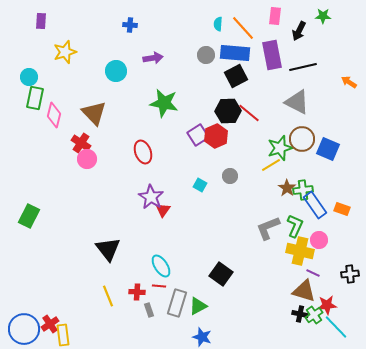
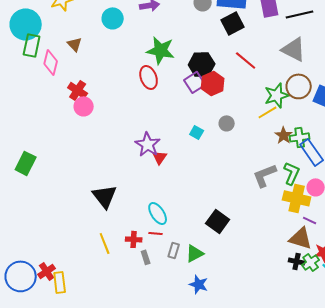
cyan circle: (29, 77) -> (26, 24), size x1.8
black hexagon: (228, 111) -> (202, 64), moved
brown triangle: (94, 113) -> (75, 44), moved, size x0.6
red ellipse: (143, 152) -> (149, 77), moved
gray rectangle: (177, 303) -> (174, 250), size x0.6

